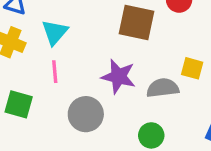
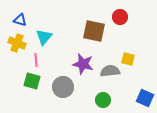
pink line: (55, 72) -> (36, 60), moved
green square: (19, 104) -> (32, 81), moved

